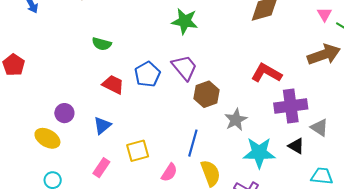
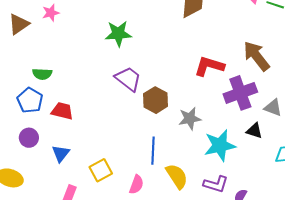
brown arrow: (324, 54) -> (257, 56), moved, turned -96
blue pentagon: (147, 74) -> (30, 100), moved
purple circle: (64, 113) -> (29, 138), moved
gray star: (236, 120) -> (190, 119), turned 30

